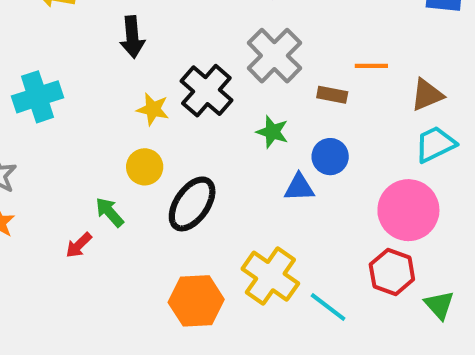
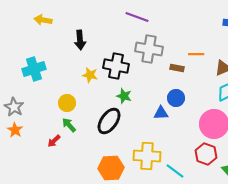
gray cross: (274, 56) -> (149, 49), turned -36
black cross: (206, 91) -> (116, 66), turned -30
green star: (272, 132) -> (124, 96), moved
yellow circle: (145, 167) -> (67, 103), moved
yellow cross: (270, 276) -> (147, 156), turned -32

